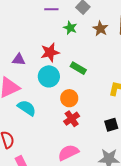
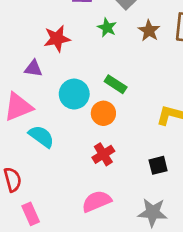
red star: (50, 52) -> (57, 39), moved
orange circle: (69, 98) -> (103, 113), moved

